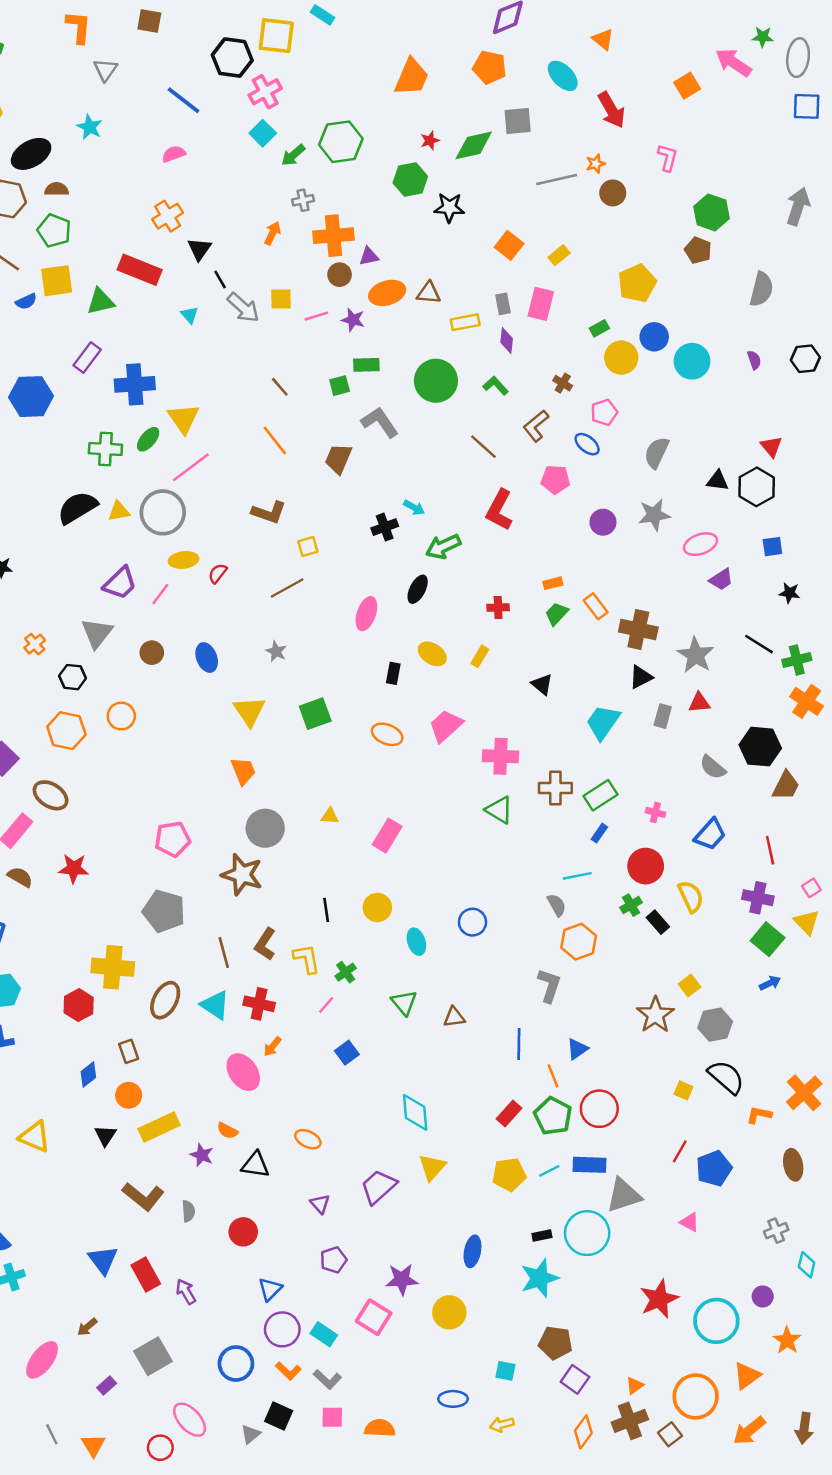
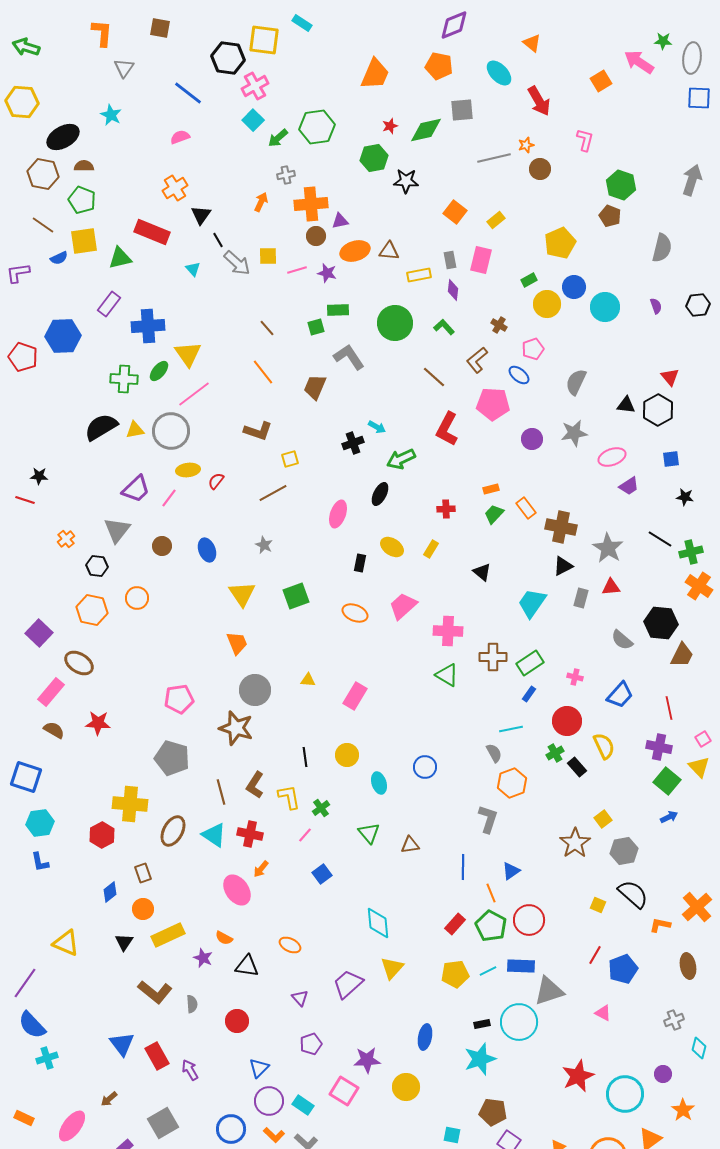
pink pentagon: (555, 479) -> (493, 404), size x1.4

